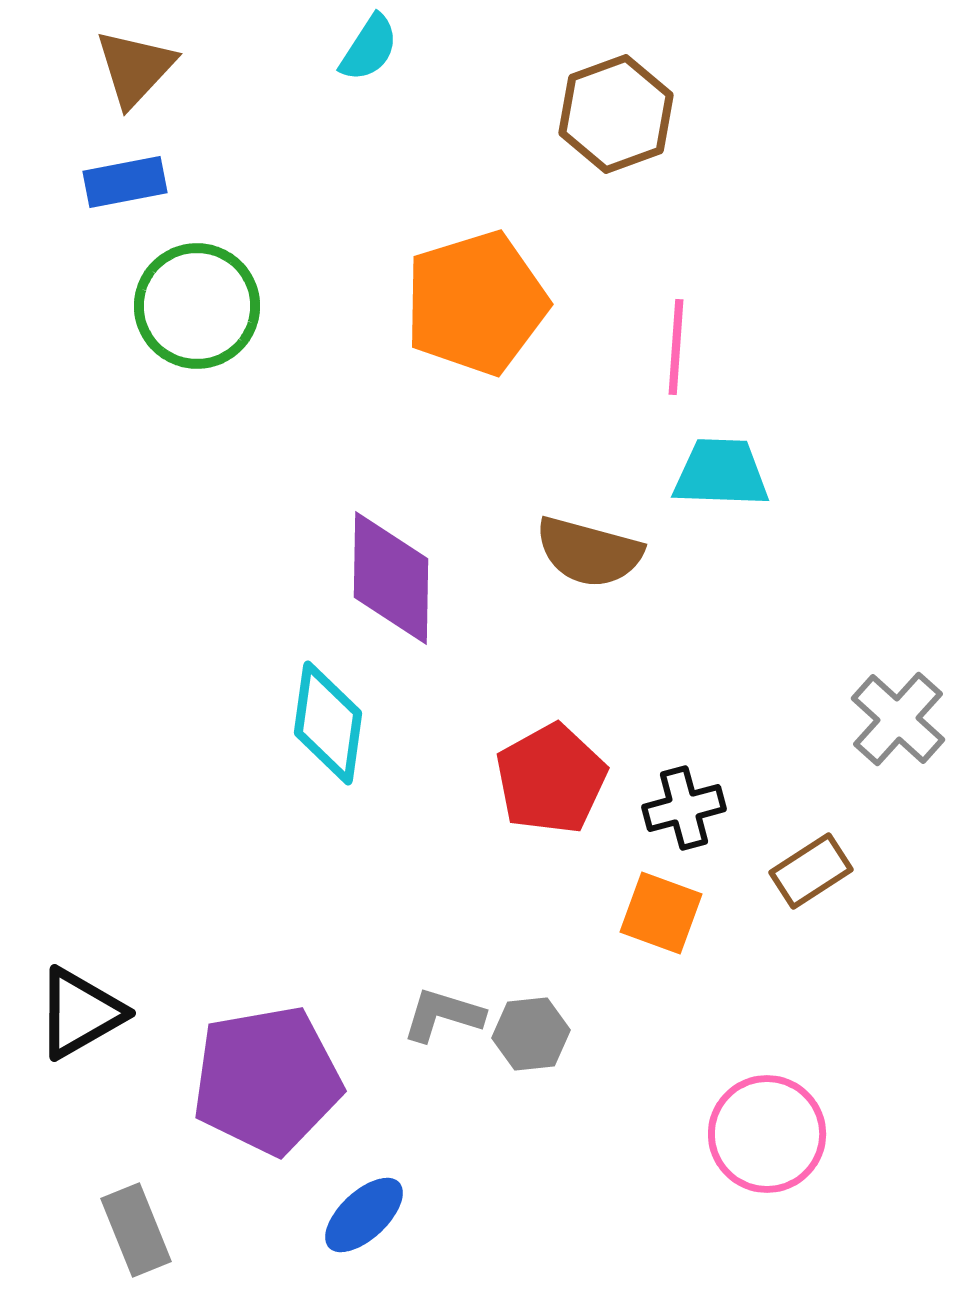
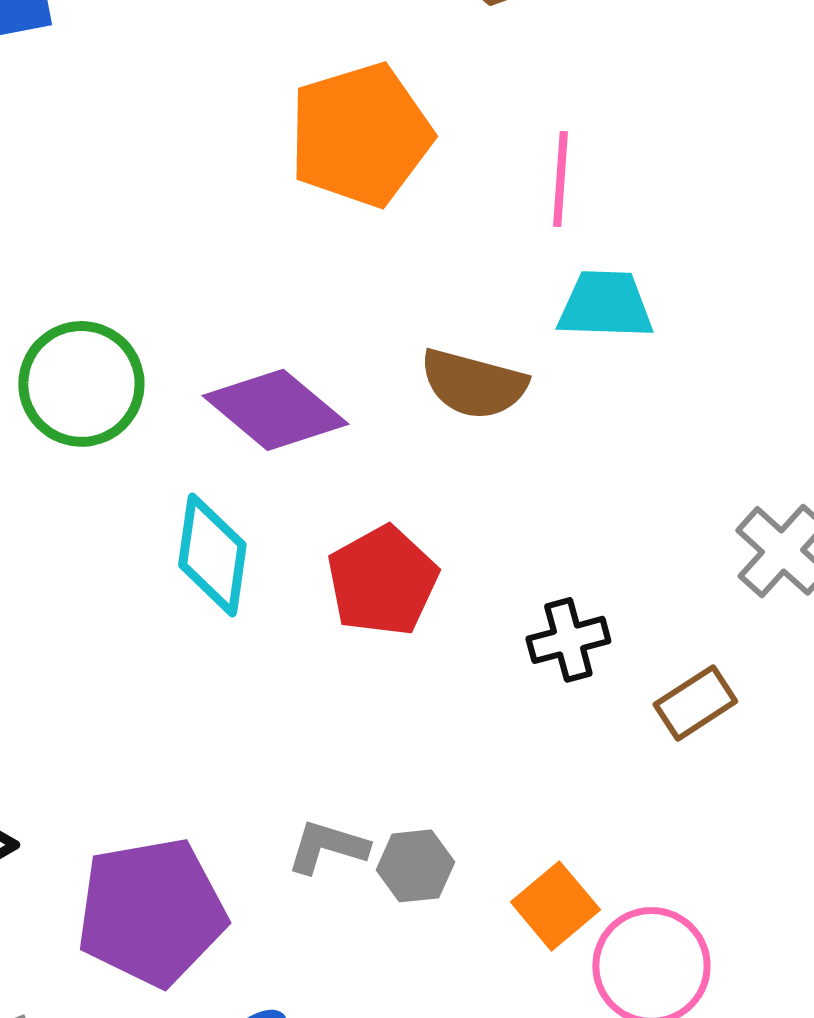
green circle: (197, 306) -> (81, 384), moved
purple diamond: (391, 578) -> (275, 410), turned -51
red pentagon: (551, 779) -> (382, 581), moved
orange square: (661, 913) -> (555, 906), moved, turned 30

